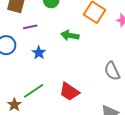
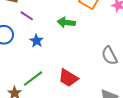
purple line: (30, 27) -> (27, 16), turned 48

